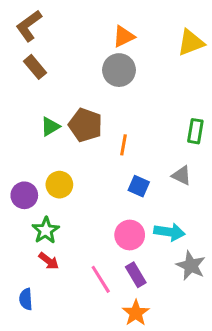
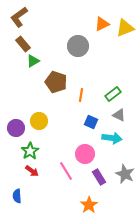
orange triangle: (124, 36) -> (102, 24), moved
green triangle: (50, 127) -> (33, 61), moved
green rectangle: (195, 131) -> (113, 94), moved, turned 42
cyan arrow: (169, 232) -> (112, 138), moved
purple rectangle: (136, 275) -> (99, 177), moved
pink line: (101, 279) -> (66, 171), moved

